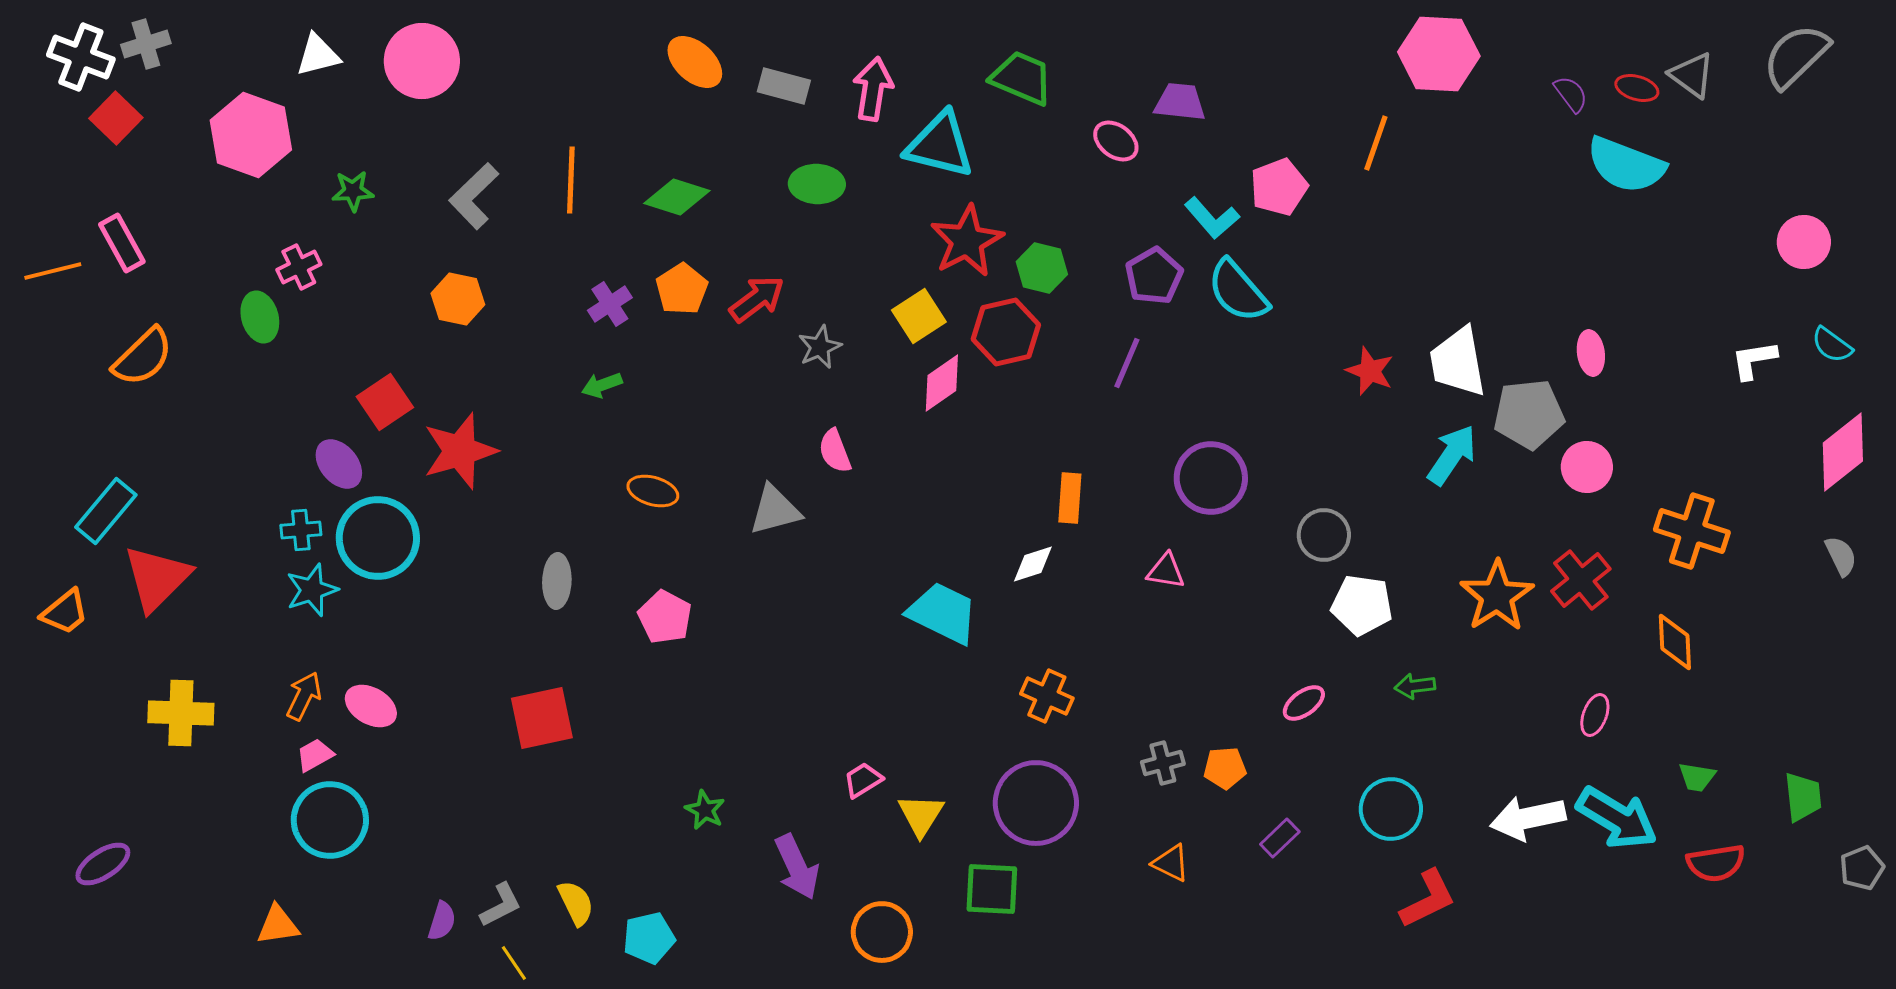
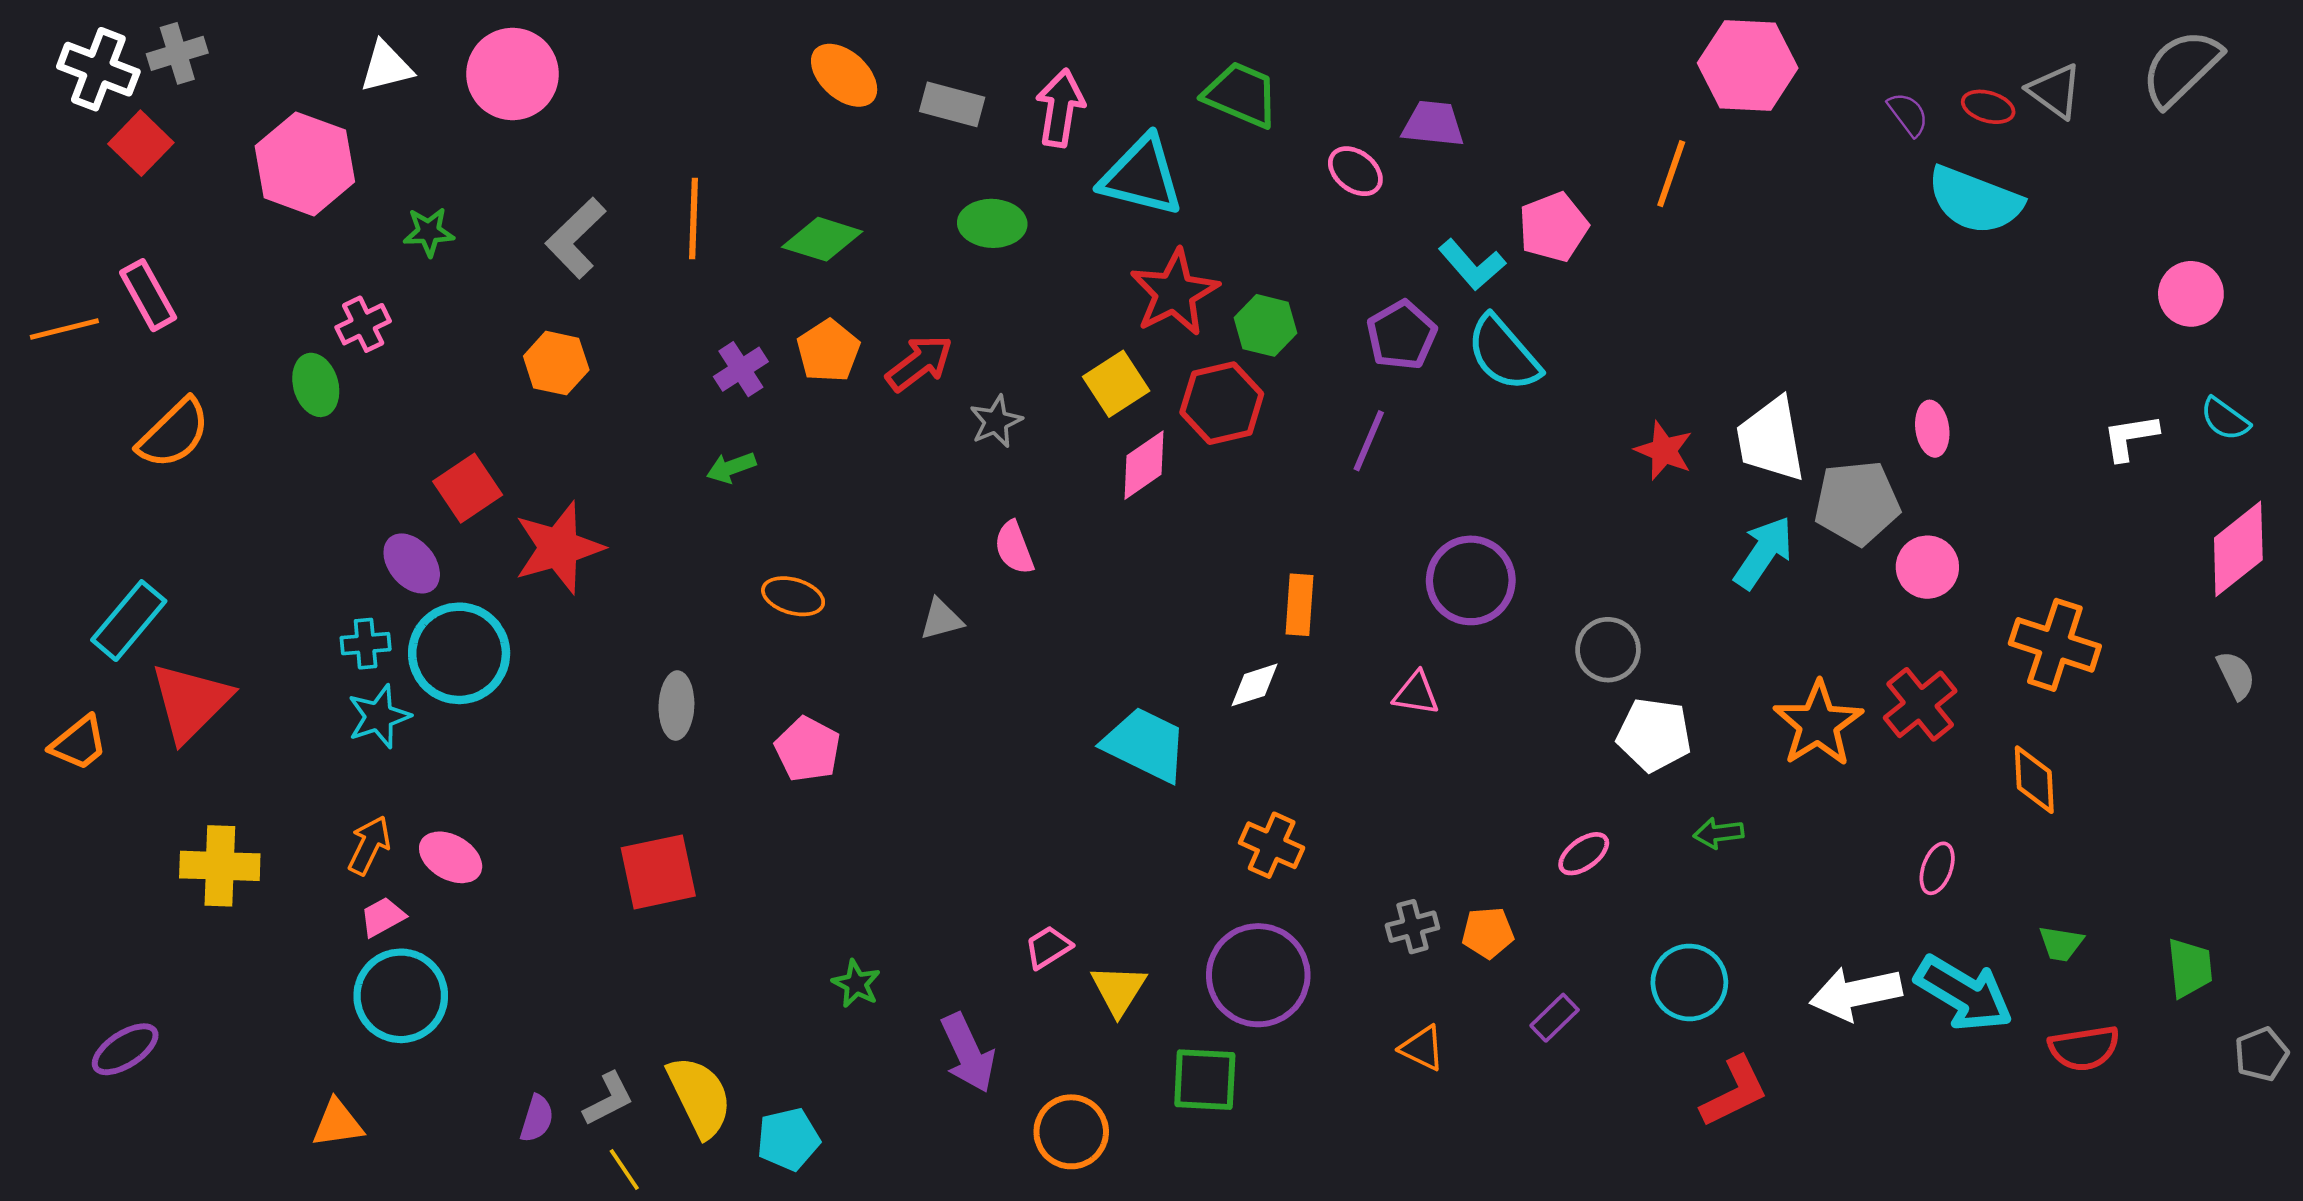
gray triangle: (775, 510) -> (941, 619), size x0.7
yellow semicircle: (576, 903) -> (700, 1097), size x1.5

